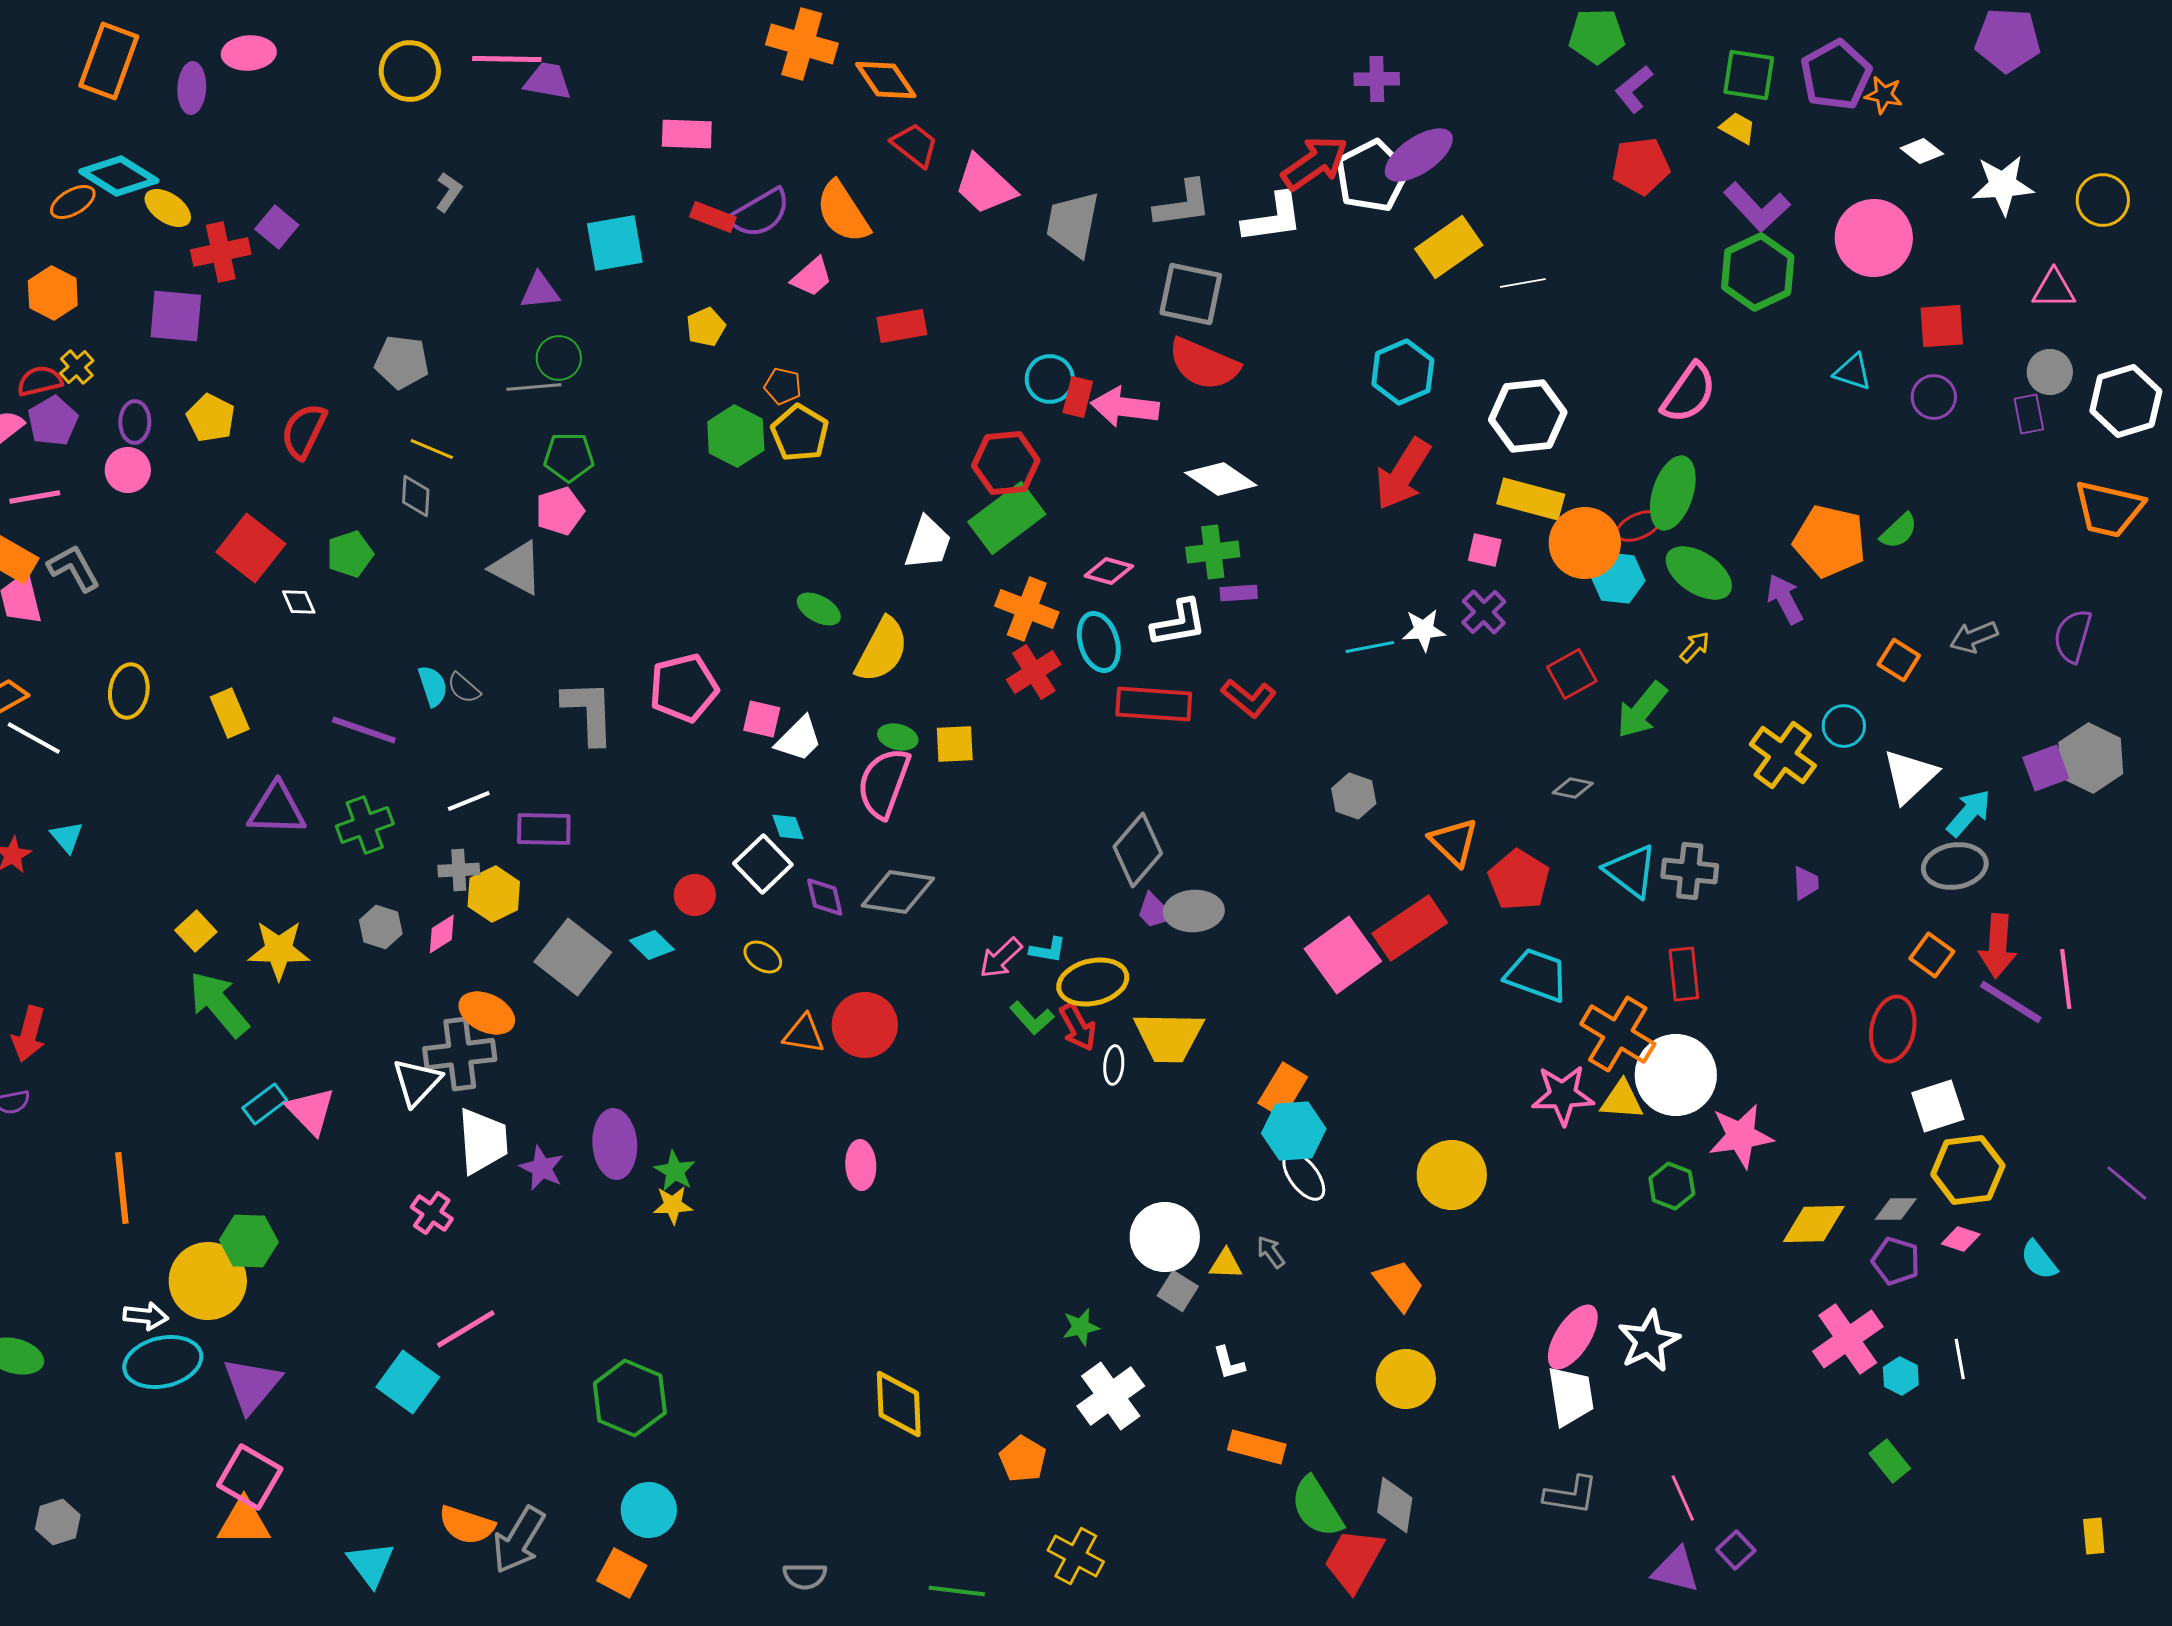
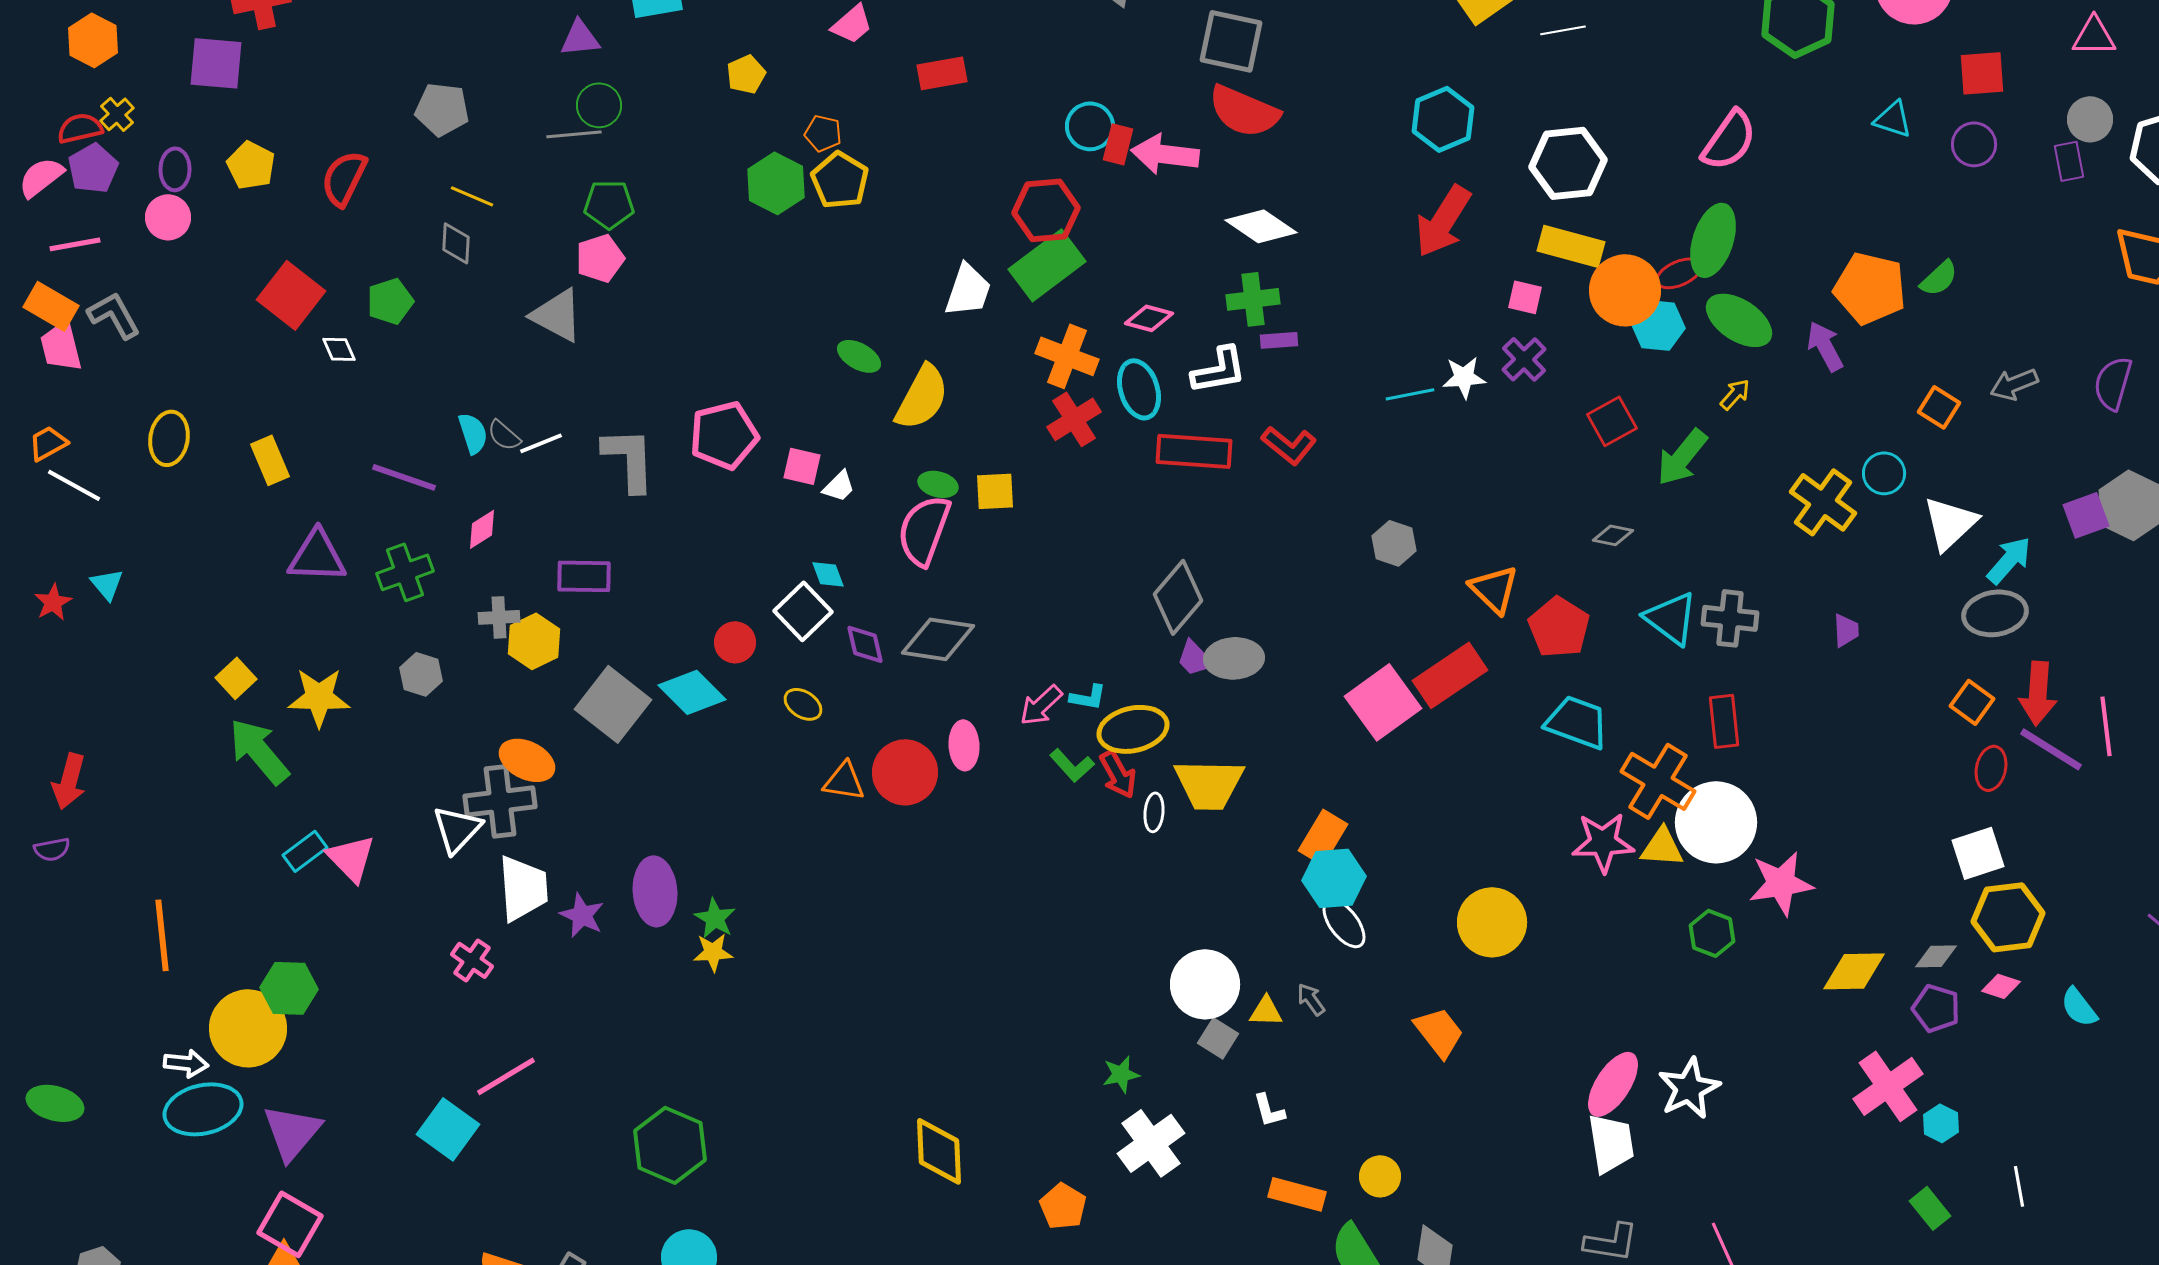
white trapezoid: (799, 739) -> (839, 486), size x0.7
white line: (469, 801) -> (541, 443), moved
pink diamond: (442, 934) -> (482, 529), moved
cyan diamond: (652, 945) -> (692, 692), size x1.5
red ellipse: (1893, 1029) -> (1991, 768), moved, size x0.7
pink ellipse: (861, 1165) -> (964, 745), moved
white line: (1960, 1359) -> (2019, 1186), moved
yellow circle: (1406, 1379) -> (1380, 1176), moved, size x0.7

